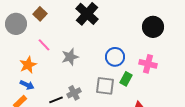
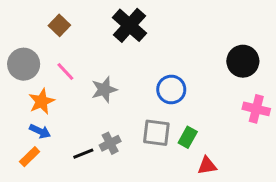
gray circle: (16, 24) -> (24, 64), moved
black circle: (153, 27) -> (243, 61), moved
pink cross: (148, 64) -> (256, 109), moved
green rectangle: (126, 79) -> (188, 137), moved

